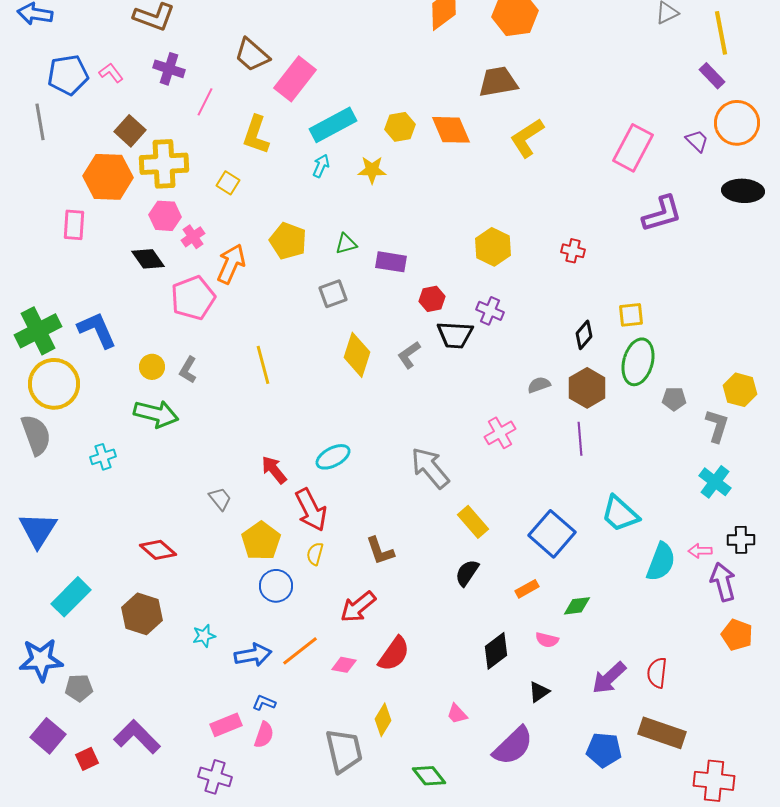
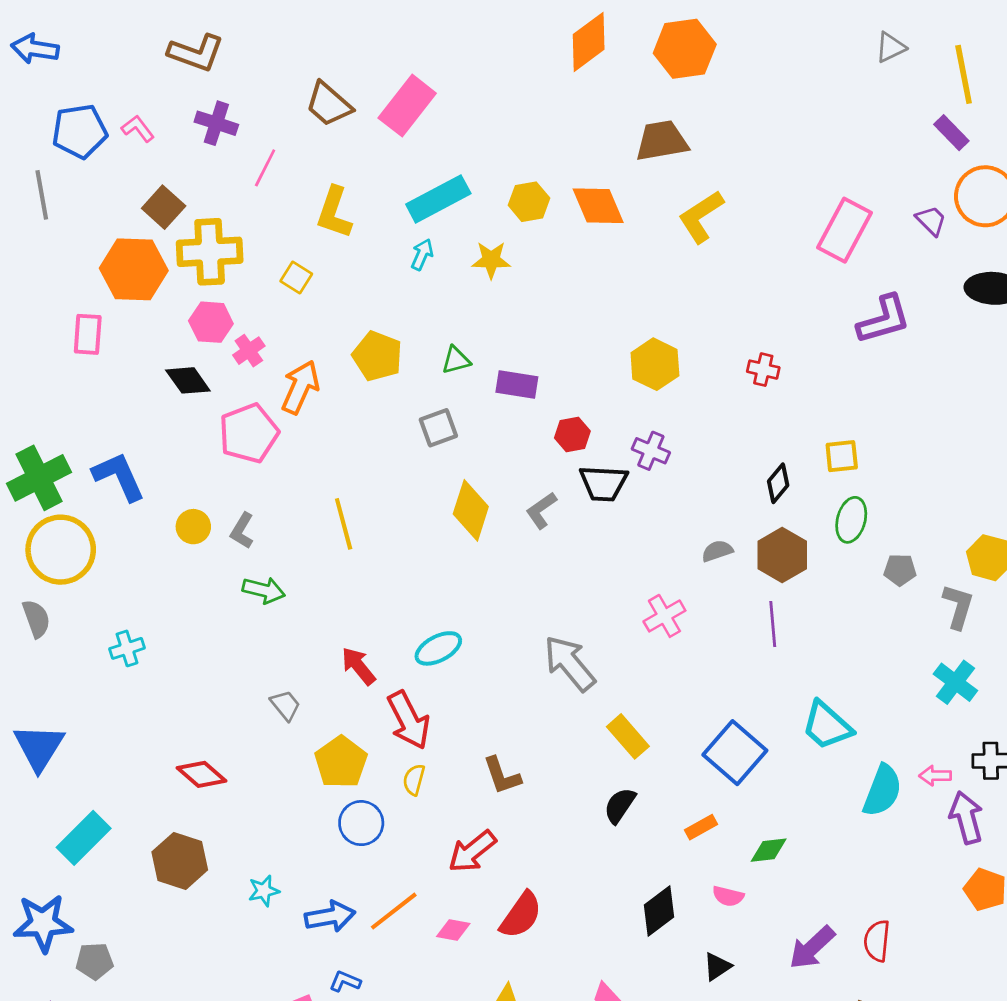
pink rectangle: (295, 79) -> (407, 106), moved
green ellipse: (638, 362) -> (851, 520), size x0.7
green arrow: (156, 414) -> (264, 590), moved, size x0.7
gray semicircle: (36, 435) -> (36, 619), size x0.7

